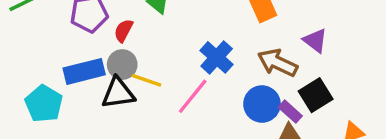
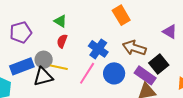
red semicircle: (123, 31) -> (62, 41), moved
purple triangle: (315, 40) -> (170, 32), moved
blue circle: (262, 104) -> (114, 73), moved
purple rectangle: (290, 112) -> (145, 75), size x1.5

